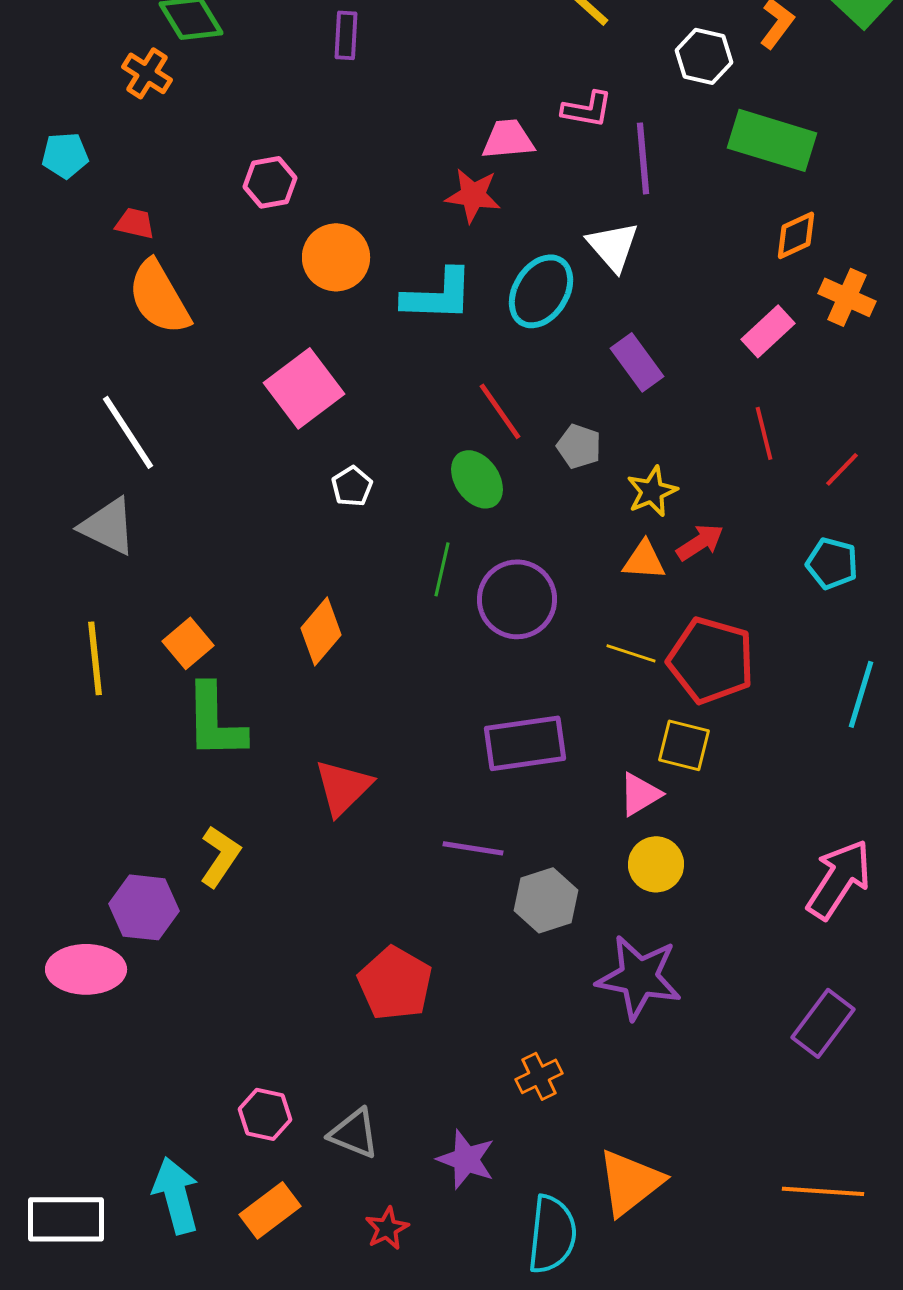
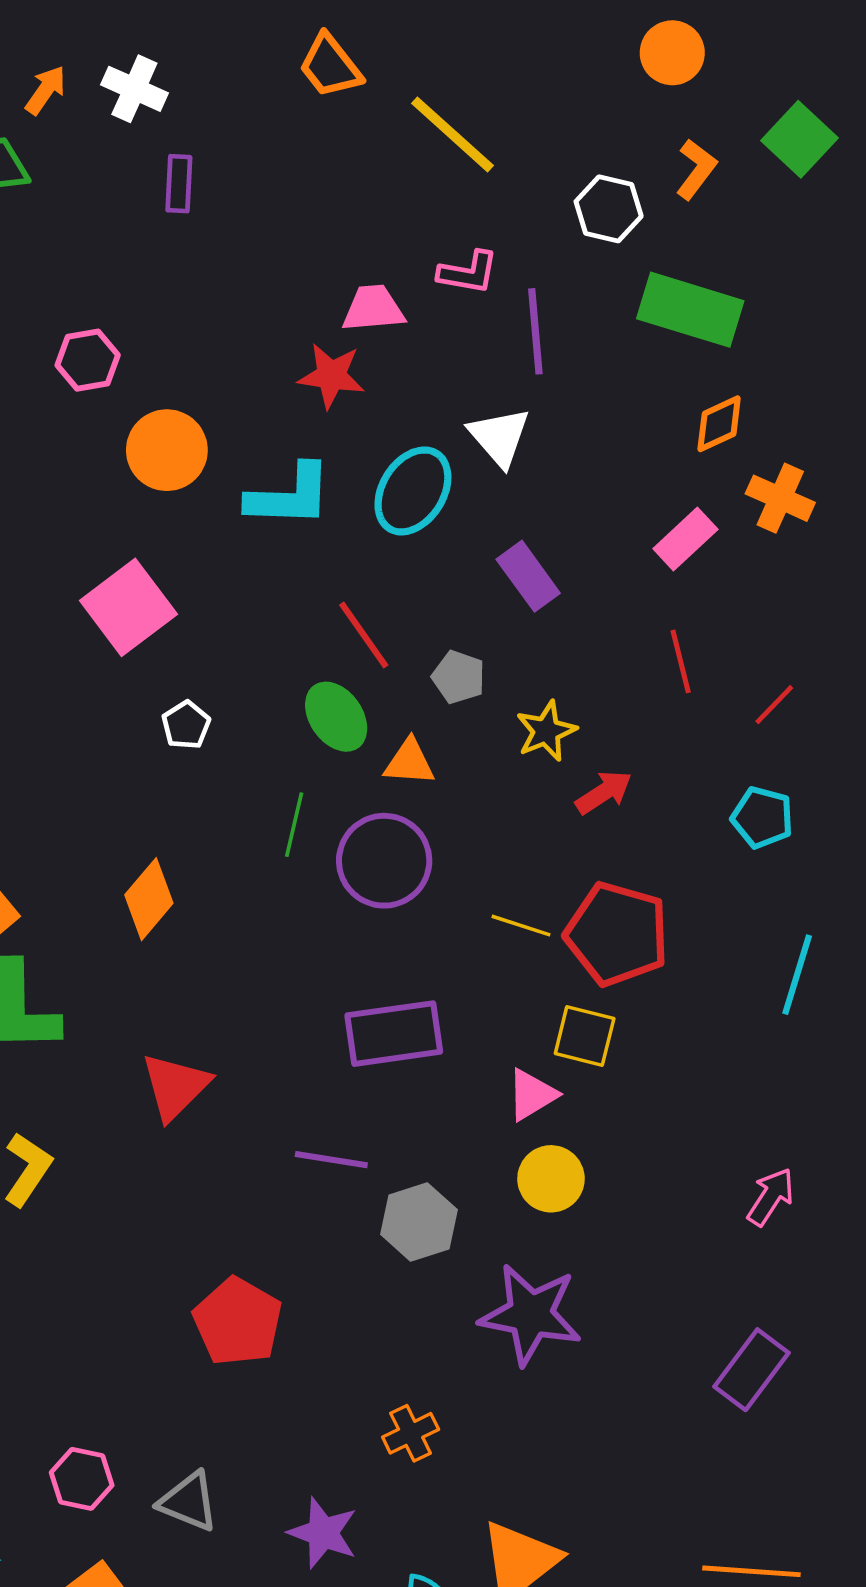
orange triangle: (644, 560) -> (409, 762), moved
pink arrow: (839, 879) -> (771, 1197), size x0.6

